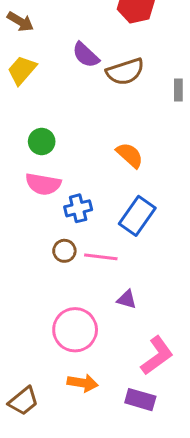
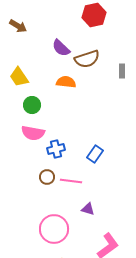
yellow trapezoid: (22, 70) -> (19, 77), moved, turned -75
orange semicircle: (130, 155) -> (66, 82), moved, turned -36
blue rectangle: (137, 216) -> (95, 154), size x0.7

